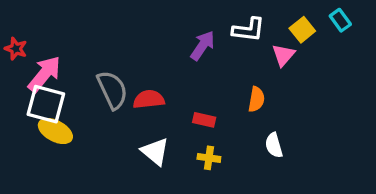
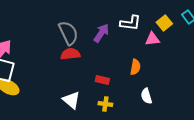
pink triangle: (283, 55) -> (152, 39), turned 42
gray semicircle: (112, 90) -> (68, 33), moved
red semicircle: (149, 99) -> (70, 54), moved

